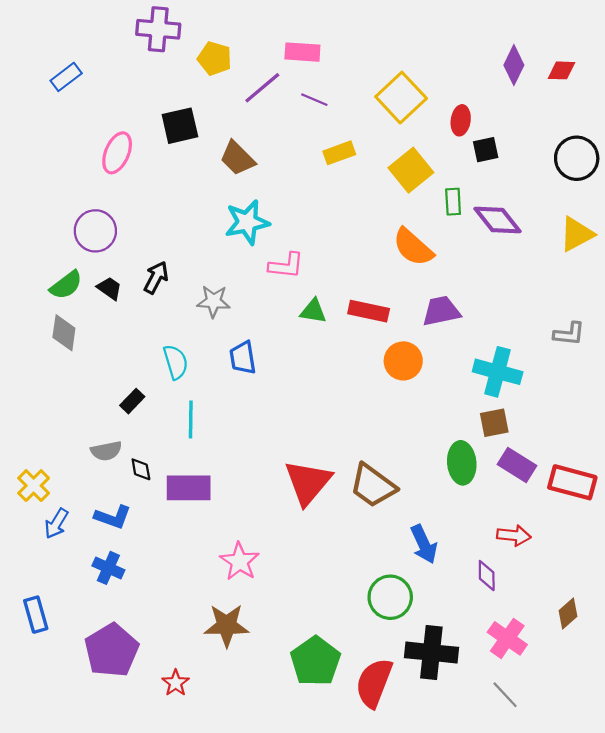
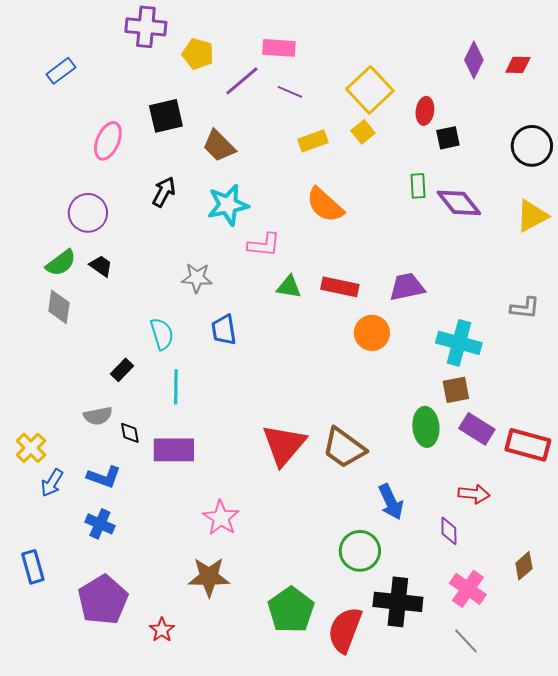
yellow square: (411, 170) -> (363, 132), moved, size x0.6
orange semicircle: (413, 247) -> (325, 205), moved
black arrow: (156, 277) -> (164, 192), moved

